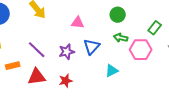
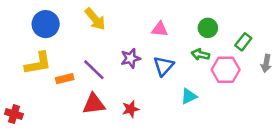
green circle: (118, 15) -> (208, 28), moved
pink triangle: (78, 23) -> (160, 29), moved
purple star: (67, 52) -> (131, 58), moved
orange rectangle: (13, 66) -> (65, 79), moved

